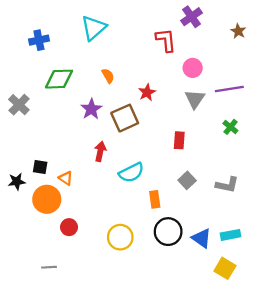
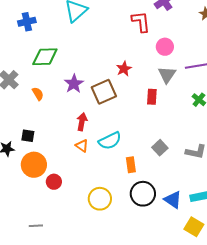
orange semicircle: (108, 76) -> (38, 94), moved
red rectangle: (179, 140) -> (152, 97), moved
orange triangle: (66, 178) -> (82, 146), moved
red circle: (69, 227) -> (54, 182), moved

